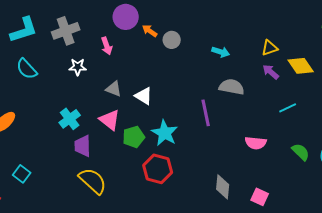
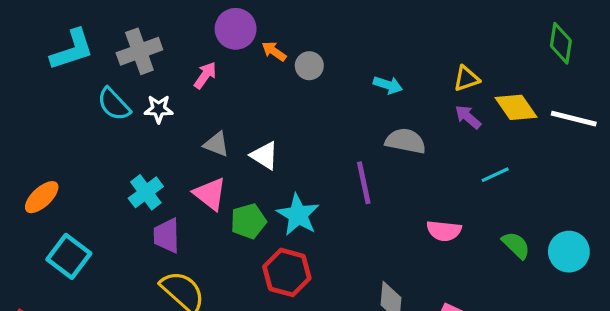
pink arrow: (107, 46) -> (205, 75), turned -126
cyan semicircle: (27, 69) -> (114, 104), moved
cyan square: (22, 174) -> (69, 256), moved, size x1.5

